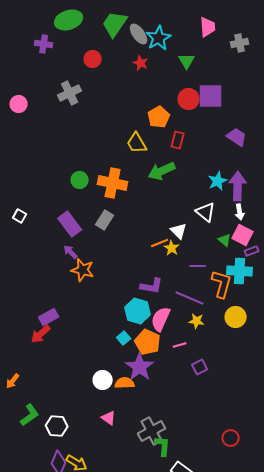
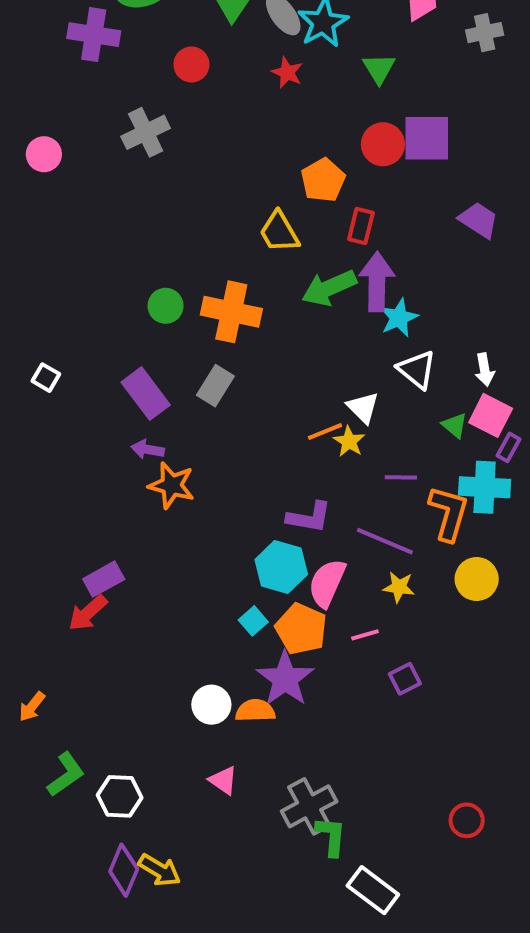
purple cross: (44, 44) -> (94, 35), size x1.4
cyan star: (218, 181) -> (399, 318), moved
purple arrow: (238, 186) -> (377, 282), moved
purple rectangle: (252, 251) -> (509, 447), turned -40
purple arrow: (71, 252) -> (148, 449), turned -35

